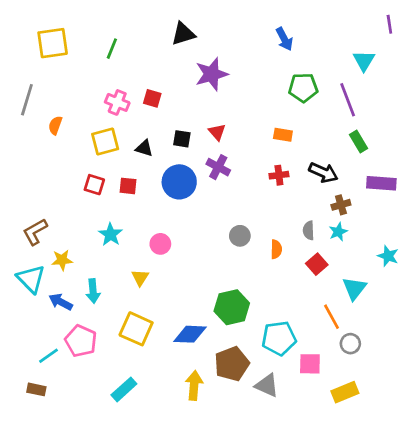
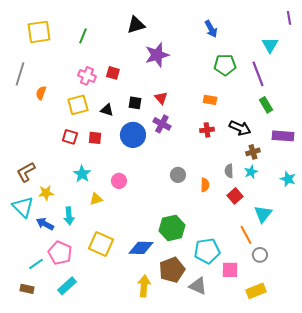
cyan star: (388, 256) -> (288, 179), moved
yellow triangle: (140, 278) -> (96, 199), moved, turned 40
cyan rectangle: (124, 389) -> (67, 286), moved

